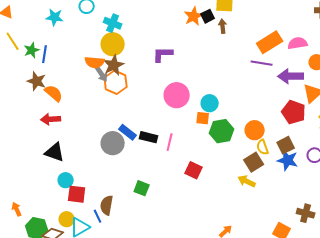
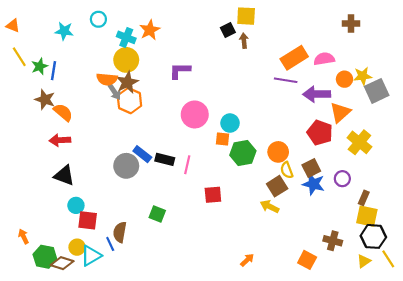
orange star: (194, 16) -> (150, 30), moved
red square: (194, 170) -> (213, 195), turned -30

